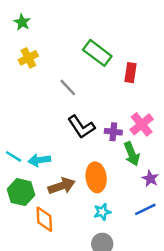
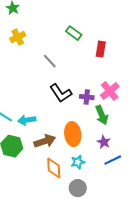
green rectangle: (97, 53) -> (74, 33), size x0.7
purple star: (150, 179) -> (104, 142), moved
orange diamond: (44, 219) -> (54, 168), moved

